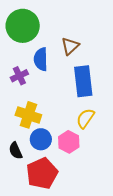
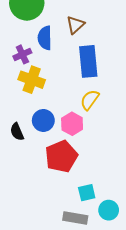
yellow cross: (28, 115) -> (32, 80), moved
red pentagon: (42, 173) -> (61, 156), moved

